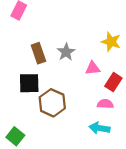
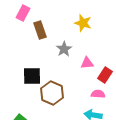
yellow star: (111, 42) -> (83, 23), moved
brown rectangle: (38, 53) -> (40, 30), moved

